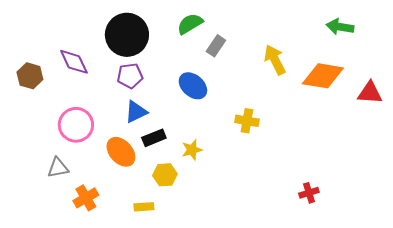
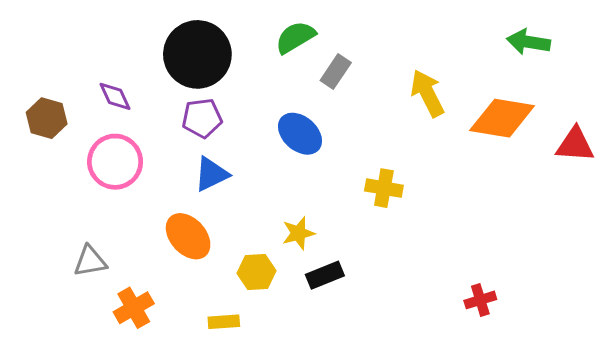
purple diamond: (74, 62) -> (115, 96), size x0.7
pink circle: (76, 125) -> (115, 162), moved
black rectangle: (154, 138) -> (325, 275), moved

